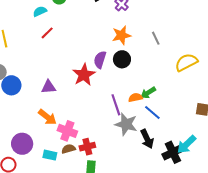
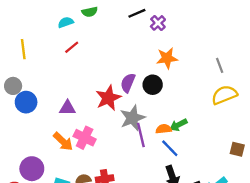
orange star: (121, 35) -> (167, 58), moved
gray line: (156, 38) -> (220, 65), moved
blue line: (152, 113) -> (170, 148), moved
gray star: (126, 124) -> (132, 118), moved, turned 30
pink cross: (67, 131) -> (85, 138), moved

